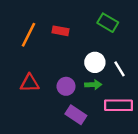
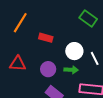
red rectangle: (60, 31) -> (46, 38), moved

